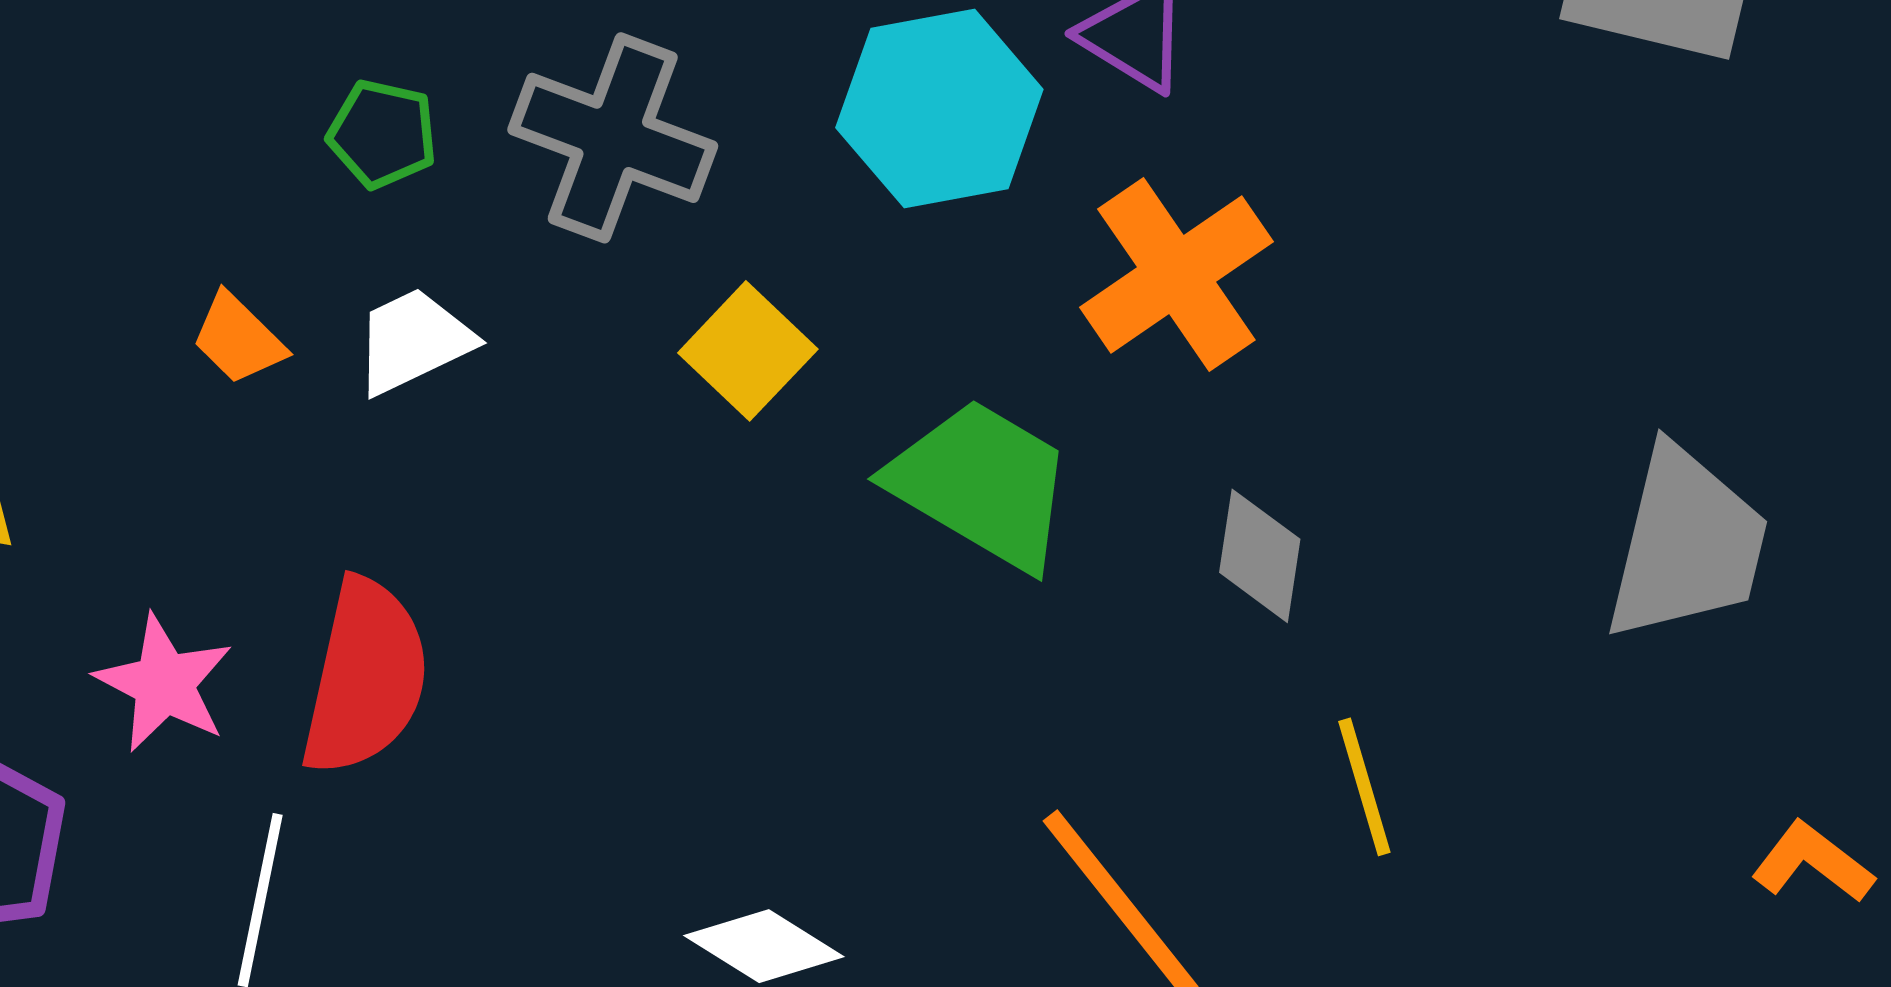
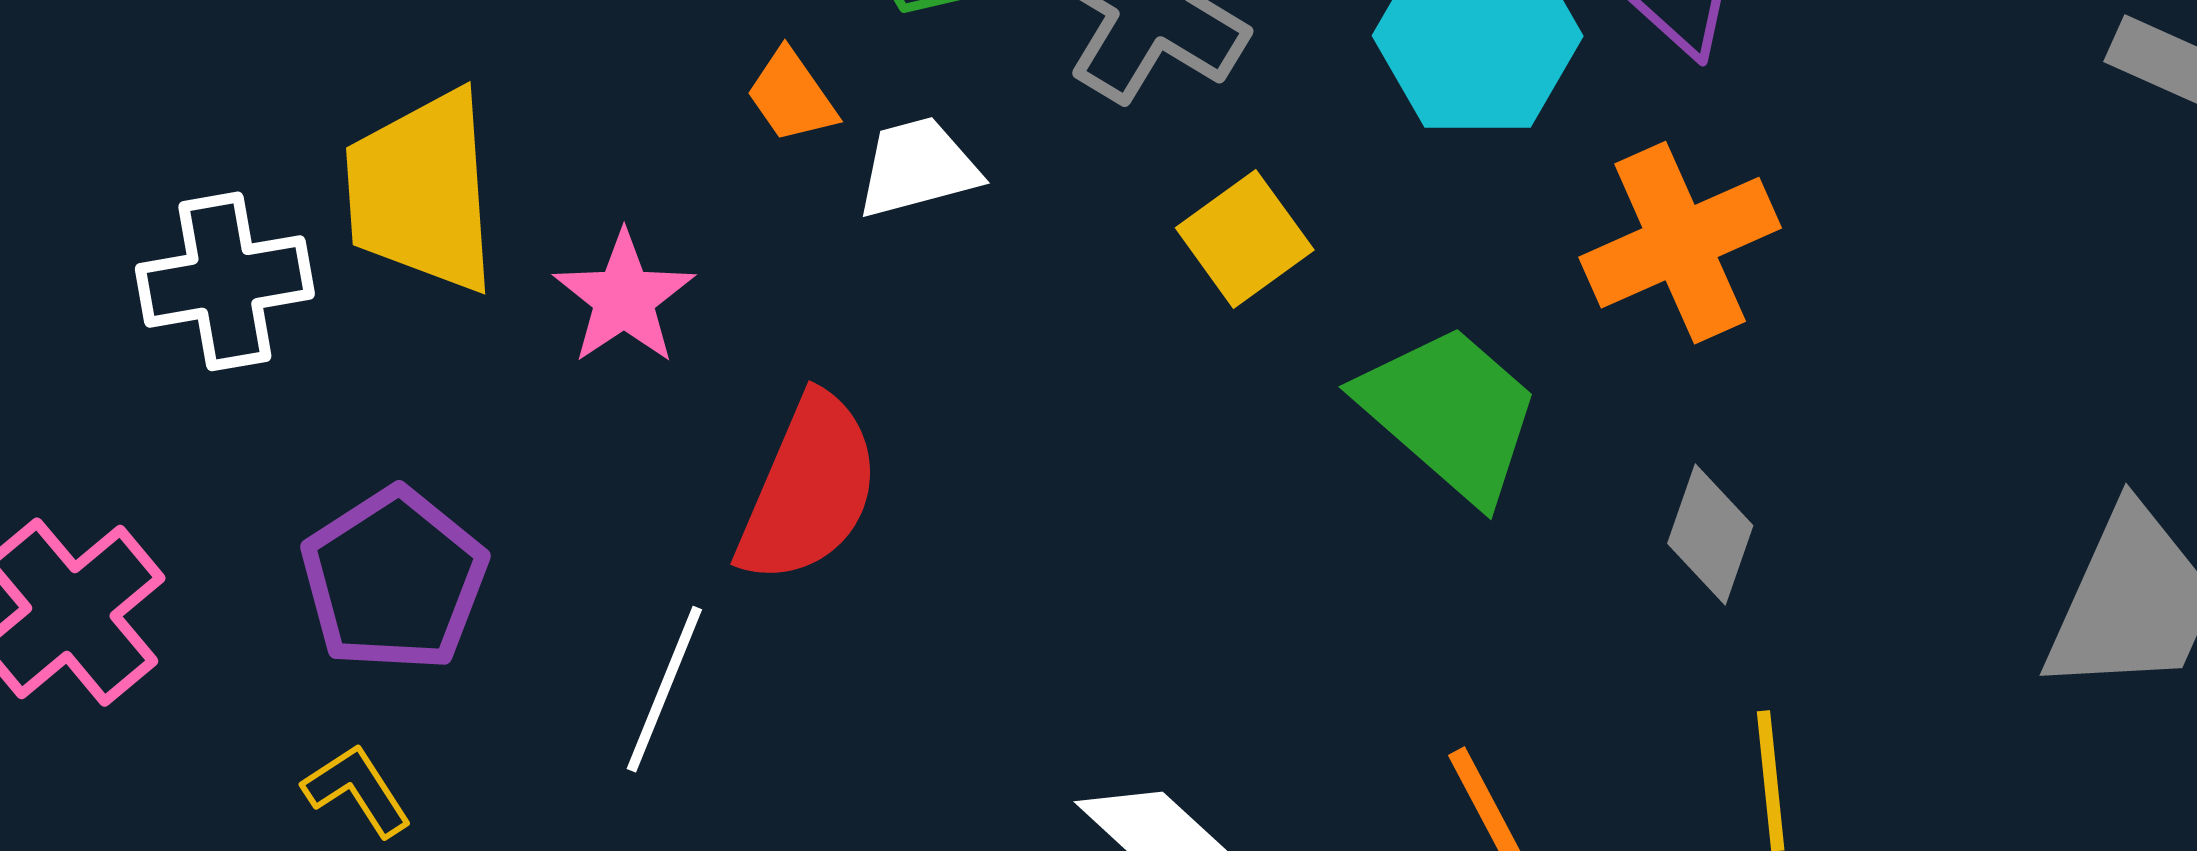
orange trapezoid: (238, 339) -> (792, 96), moved
pink star: (164, 683) -> (624, 298), moved

